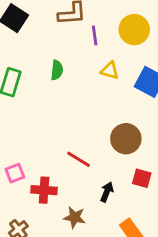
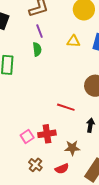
purple line: (95, 35) -> (40, 31), moved
pink square: (15, 173) -> (27, 136), moved

